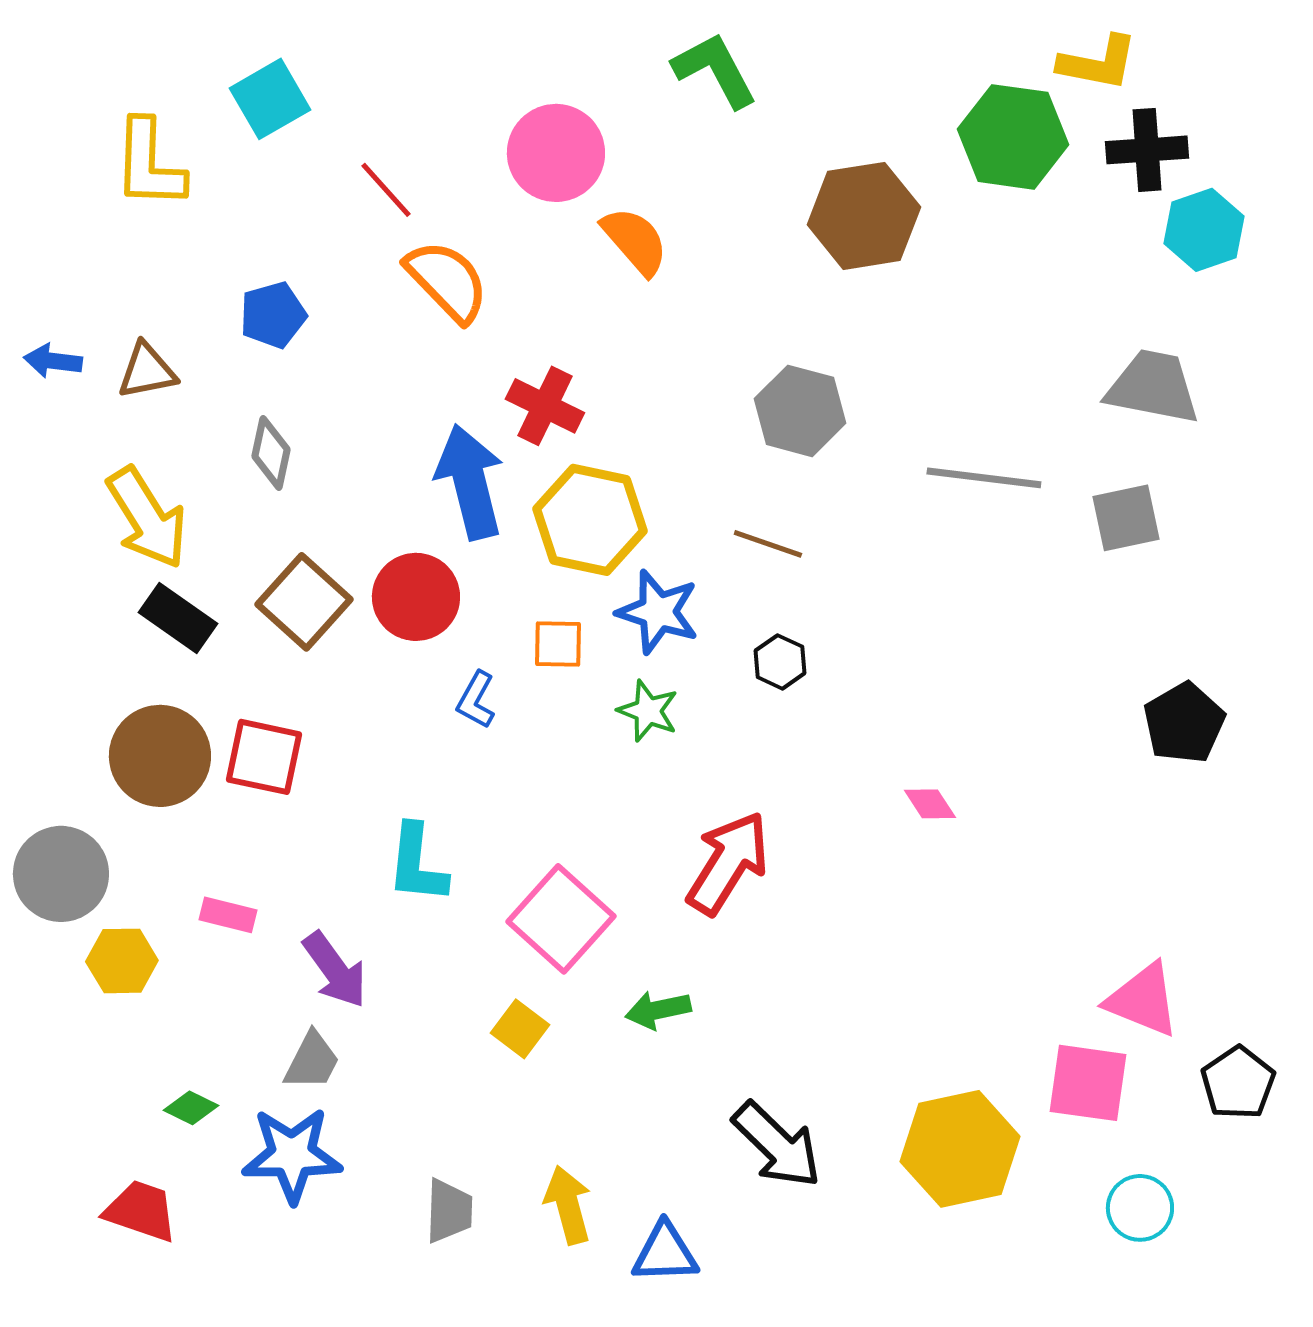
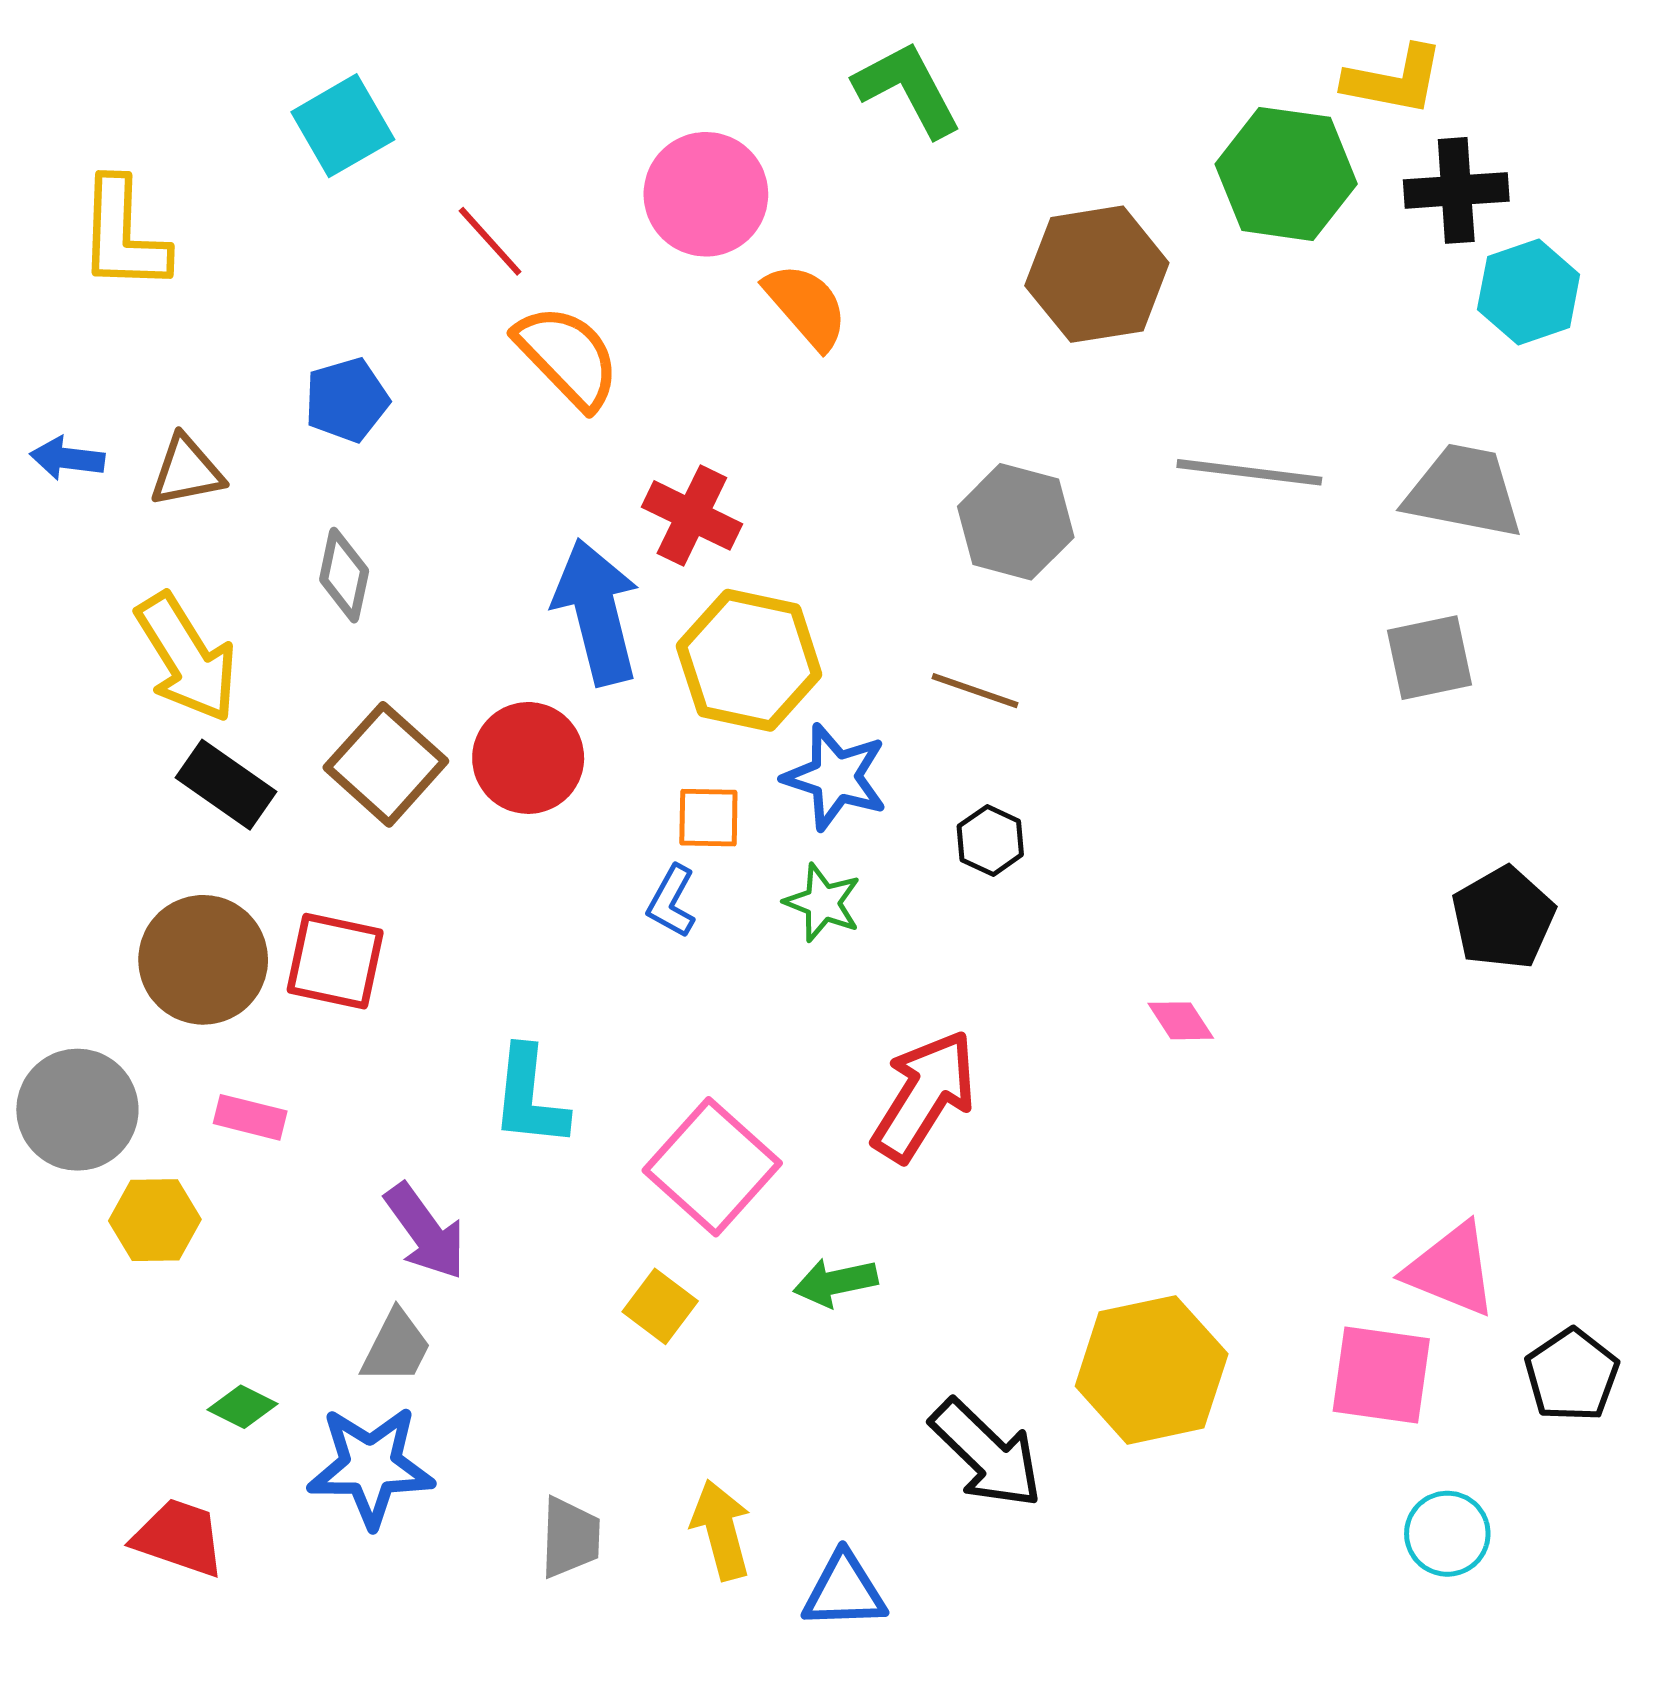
yellow L-shape: (149, 164) -> (123, 235), moved
gray line: (984, 478) -> (1249, 472), moved
blue L-shape: (476, 700) -> (672, 901), moved
pink rectangle: (228, 915) -> (250, 1117), moved
yellow hexagon: (960, 1149) -> (1152, 1370), moved

